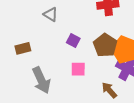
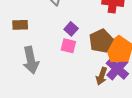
pink square: (78, 69) -> (68, 46), moved
brown arrow: (109, 90) -> (102, 76), moved, turned -132

